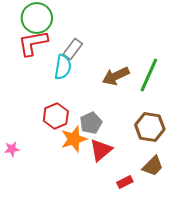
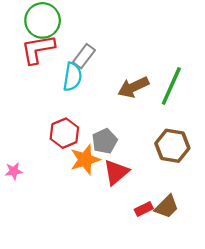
brown trapezoid: (153, 166) -> (167, 207), moved

